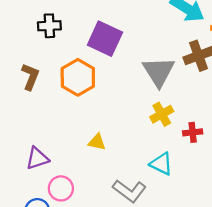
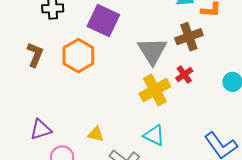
yellow cross: (162, 114) -> (155, 90), size x1.4
red cross: (193, 132) -> (184, 74), moved, turned -30
yellow triangle: (97, 142) -> (96, 134), moved

